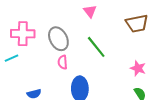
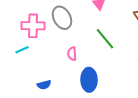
gray ellipse: (58, 39) -> (62, 18), moved

